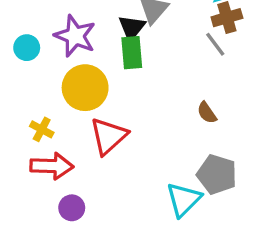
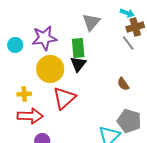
black triangle: (132, 28) -> (78, 64), moved
purple star: (75, 36) -> (44, 38), turned -30
yellow cross: (42, 129) -> (24, 94), turned -32

